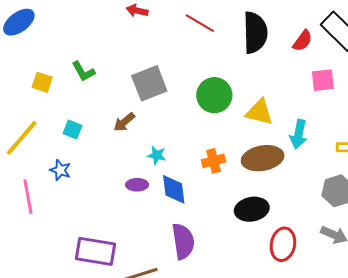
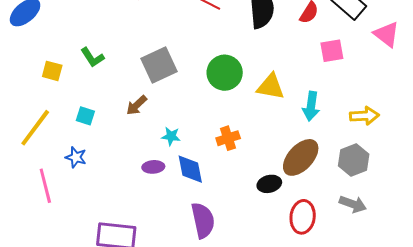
brown ellipse: (263, 158) -> (301, 157), moved, turned -33
black ellipse: (252, 209) -> (269, 184), size x0.7

